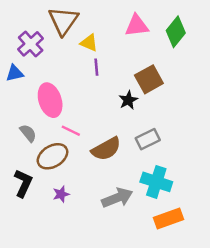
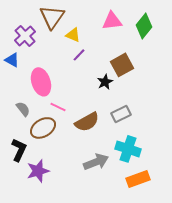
purple line: (96, 67) -> (79, 55), turned 48
blue triangle: (15, 73) -> (12, 60), turned 42
purple star: (61, 194) -> (38, 171), moved, size x1.6

